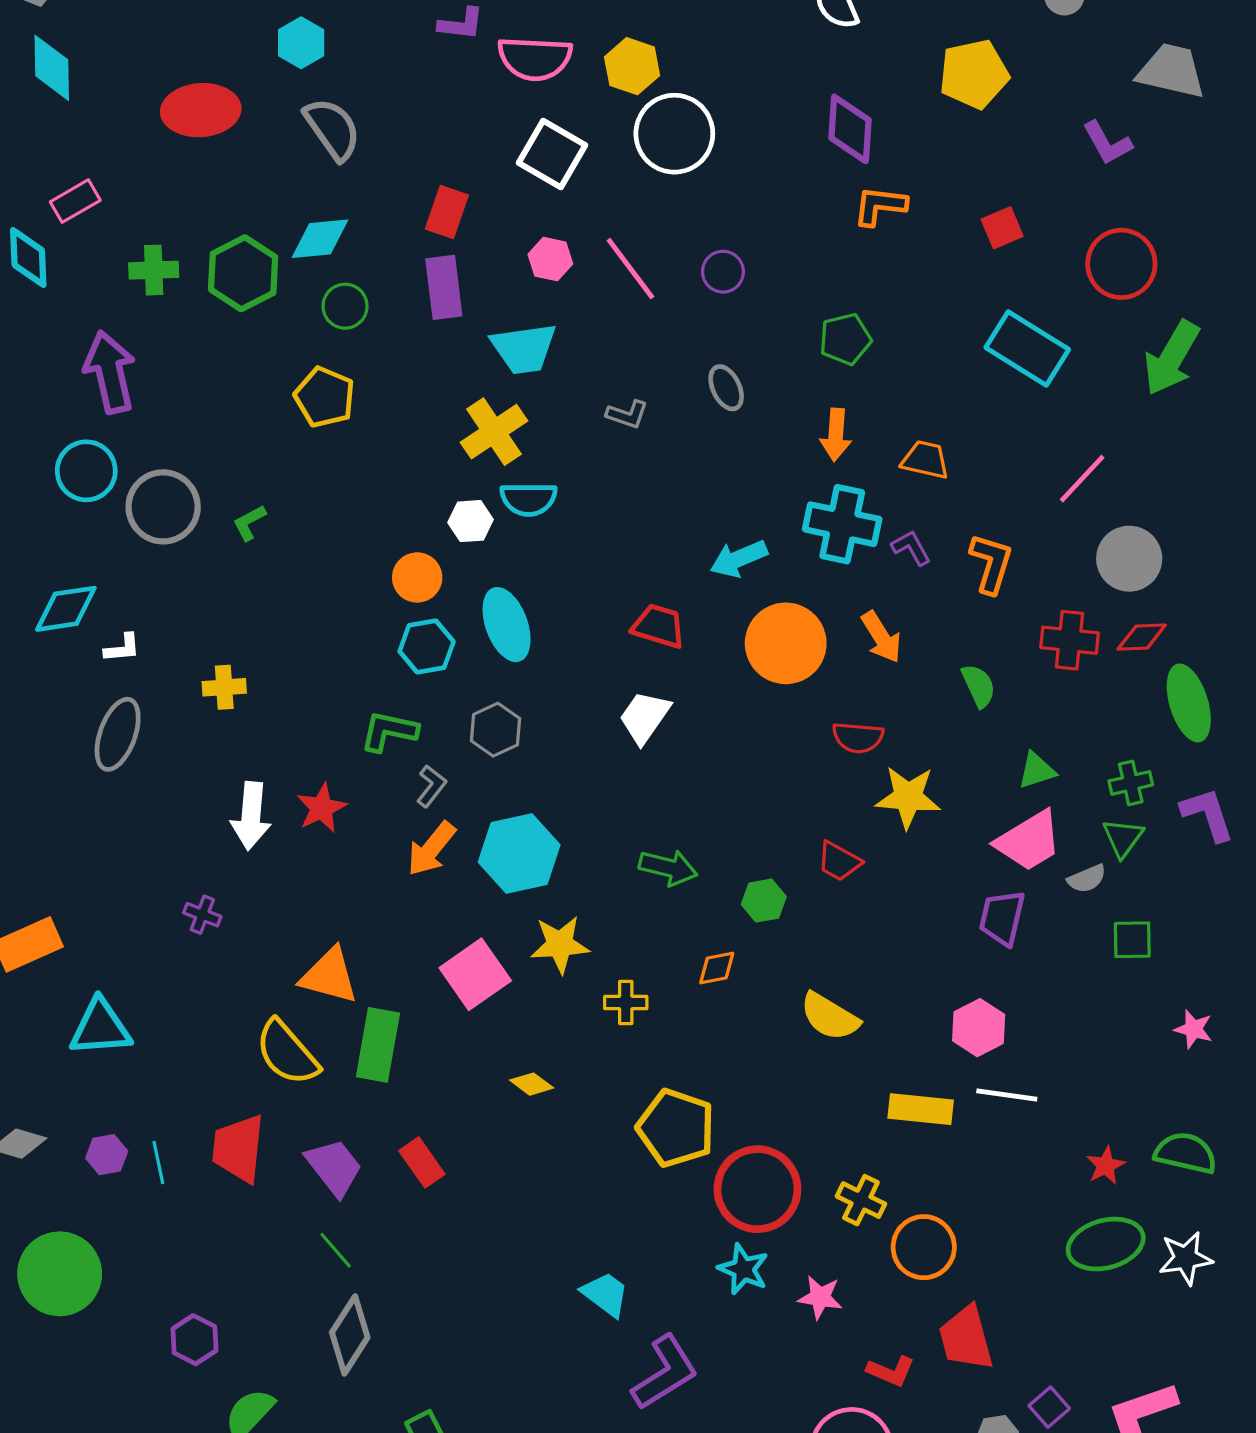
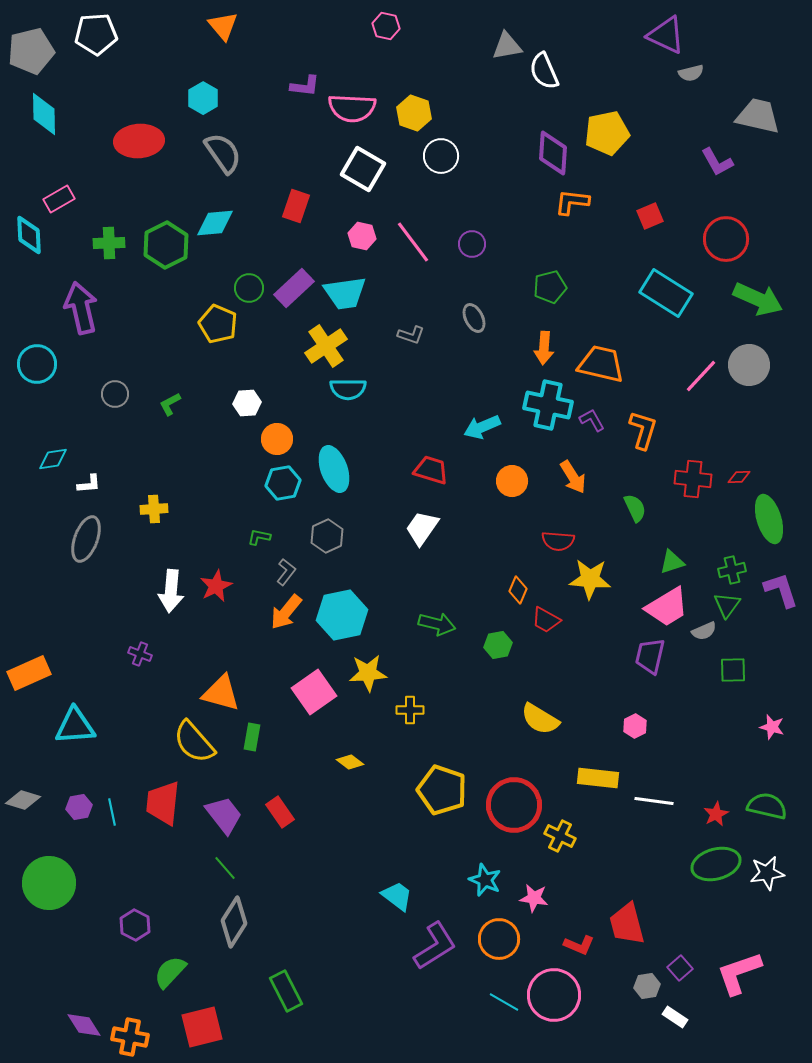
yellow pentagon: (974, 74) -> (607, 133), moved
white circle: (674, 134) -> (441, 156), size x0.7
purple rectangle: (444, 287) -> (294, 288), moved, turned 54
green circle: (345, 306) -> (249, 288), moved
green arrow: (1172, 358) -> (758, 299), turned -96
orange trapezoid: (925, 460) -> (601, 364), size x1.5
cyan circle: (86, 471) -> (37, 364), moved
gray circle: (163, 507) -> (115, 394), size x0.6
white hexagon: (470, 521) -> (247, 403), moved
gray circle: (1129, 559) -> (749, 365), moved
cyan diamond: (66, 609) -> (53, 459), size x0.7
red diamond: (1142, 637) -> (739, 477), size x0.7
orange circle: (786, 643) -> (512, 481), size x0.6
green L-shape: (389, 731) -> (259, 537), size x0.6
orange diamond: (717, 968) -> (518, 590), moved, turned -56
pink hexagon: (979, 1028) -> (635, 726), size x0.7
green rectangle: (378, 1045) -> (252, 737), size x0.6
white line: (1007, 1095) -> (654, 801), moved
red circle: (757, 1189) -> (514, 805), moved
orange circle: (924, 1247) -> (499, 939), moved

